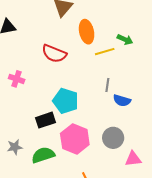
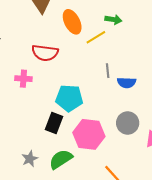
pink cross: (17, 79) -> (23, 79), moved
black rectangle: (46, 120) -> (54, 123), turned -36

